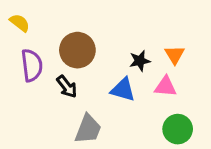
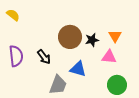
brown circle: (77, 50) -> (70, 37), moved
purple semicircle: (32, 65) -> (16, 56), moved
blue triangle: (123, 90) -> (78, 69), moved

